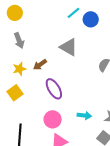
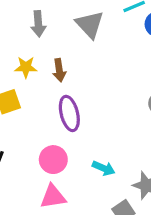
gray triangle: (69, 47) -> (90, 24), moved
brown arrow: (40, 65) -> (59, 70), turned -80

